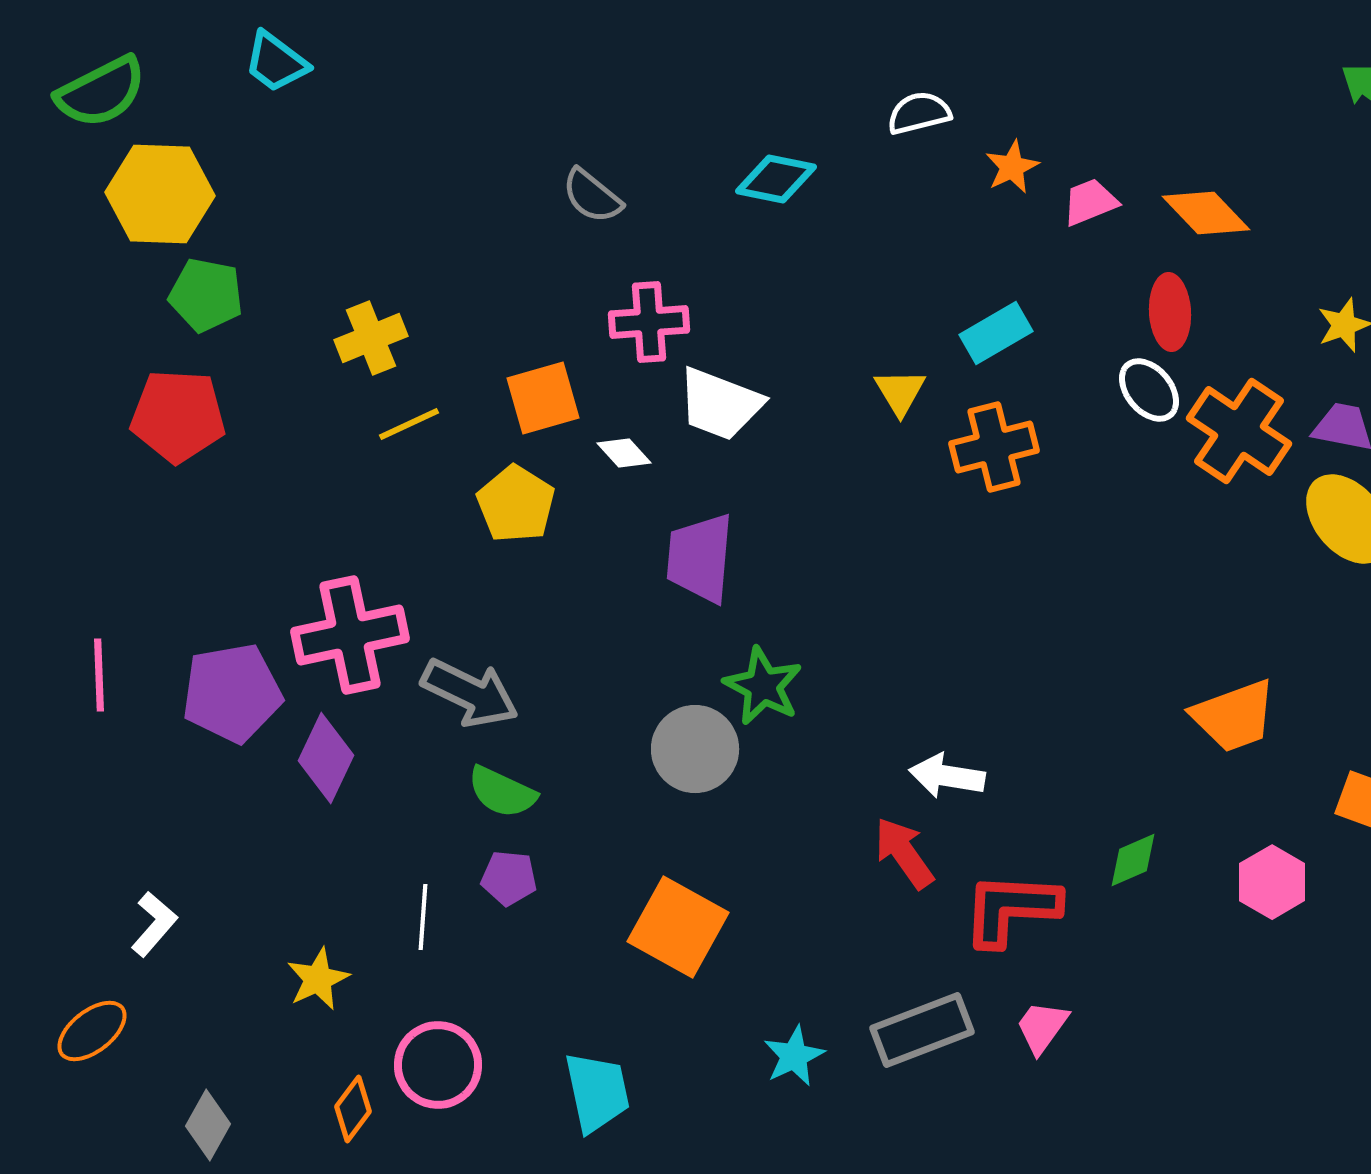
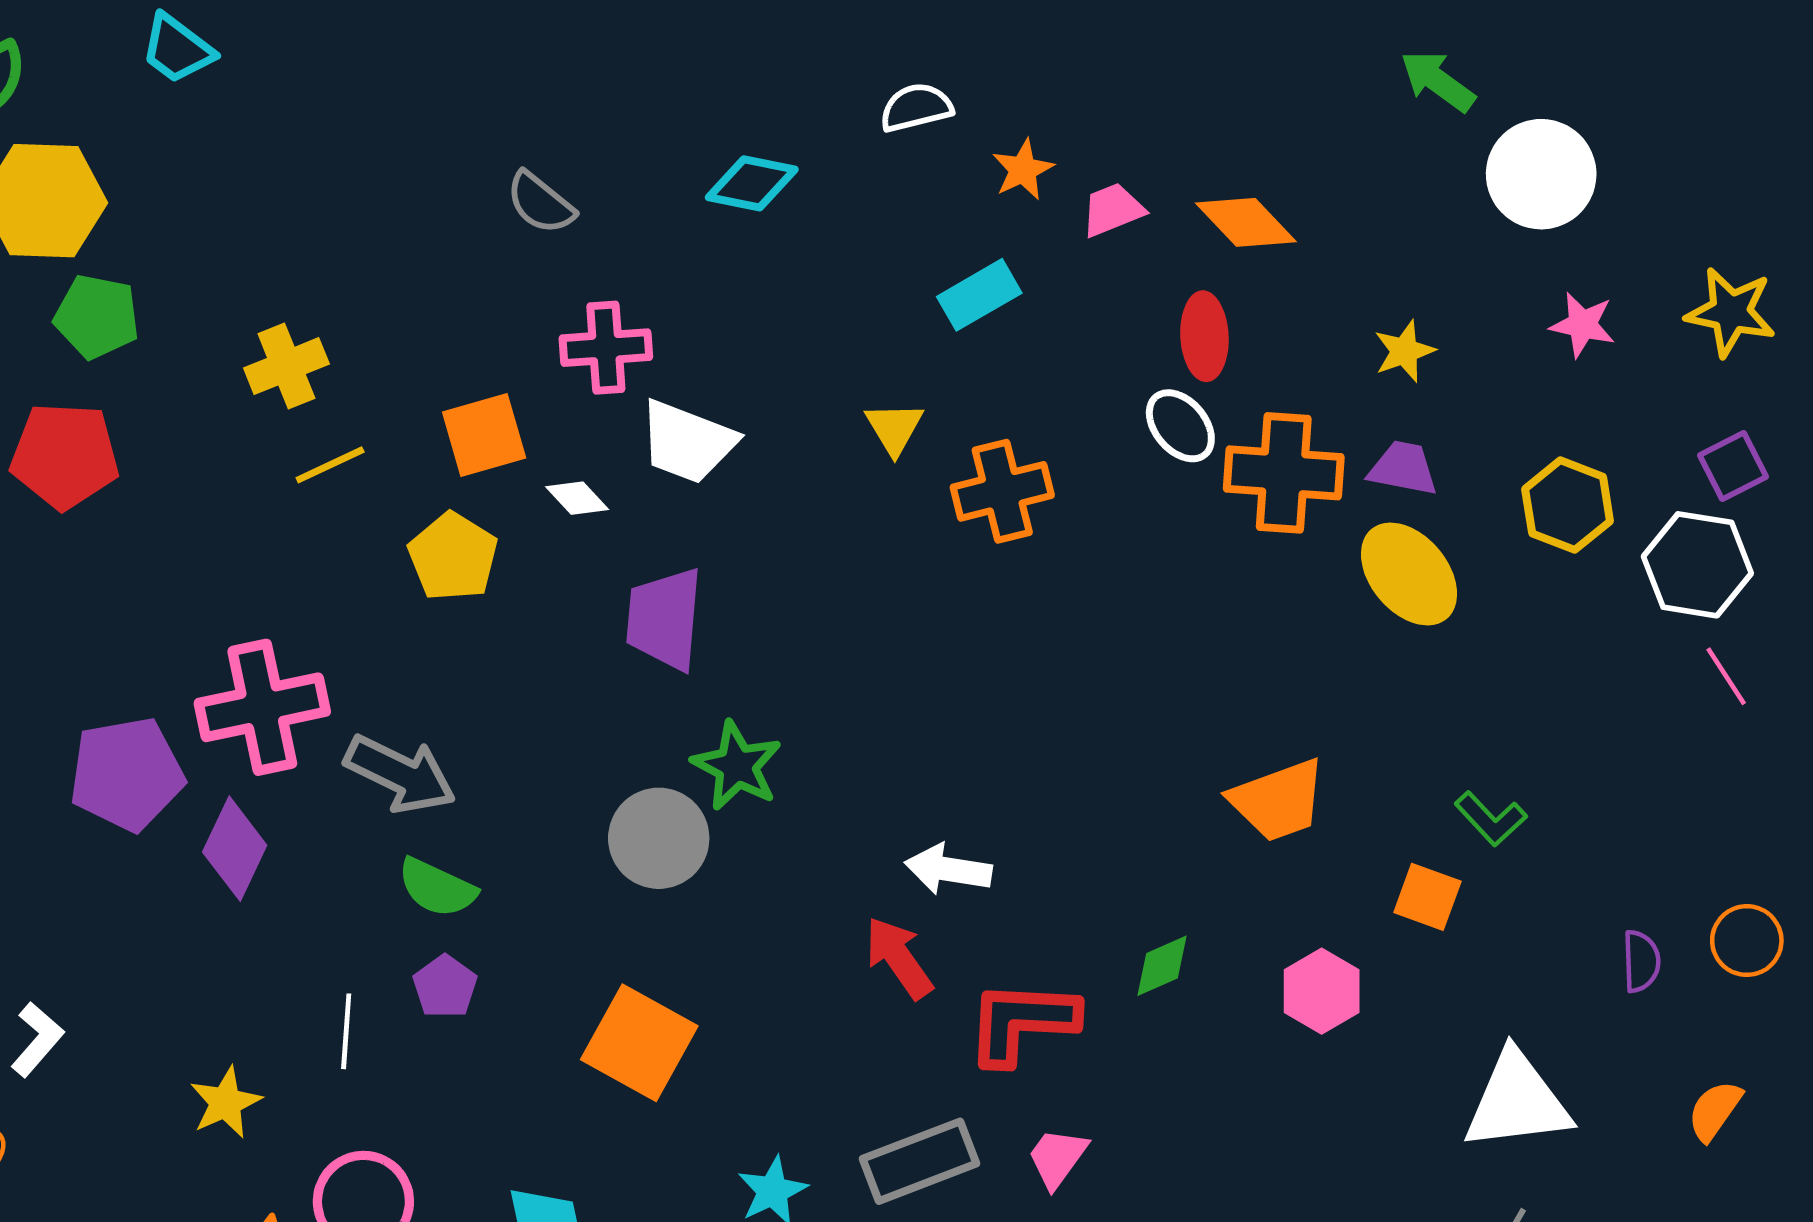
cyan rectangle: (996, 333) -> (979, 295), moved
orange cross: (1239, 431) -> (1284, 473), turned -30
purple pentagon: (509, 878) -> (445, 986), turned 30

